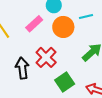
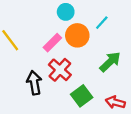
cyan line: (86, 16) -> (102, 23), turned -32
pink rectangle: (34, 24) -> (52, 43), moved

